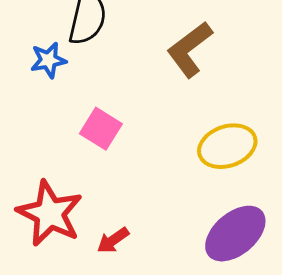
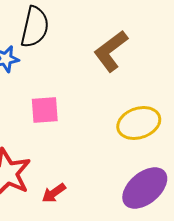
pink square: (101, 129) -> (45, 110), turned -36

